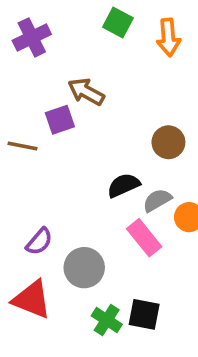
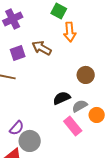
orange arrow: (168, 37) -> (70, 32), moved
purple square: (60, 120) -> (18, 53), moved
gray circle: (84, 268) -> (30, 141), moved

